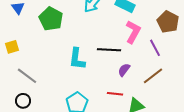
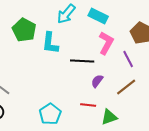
cyan L-shape: (77, 59) -> (50, 43), moved

